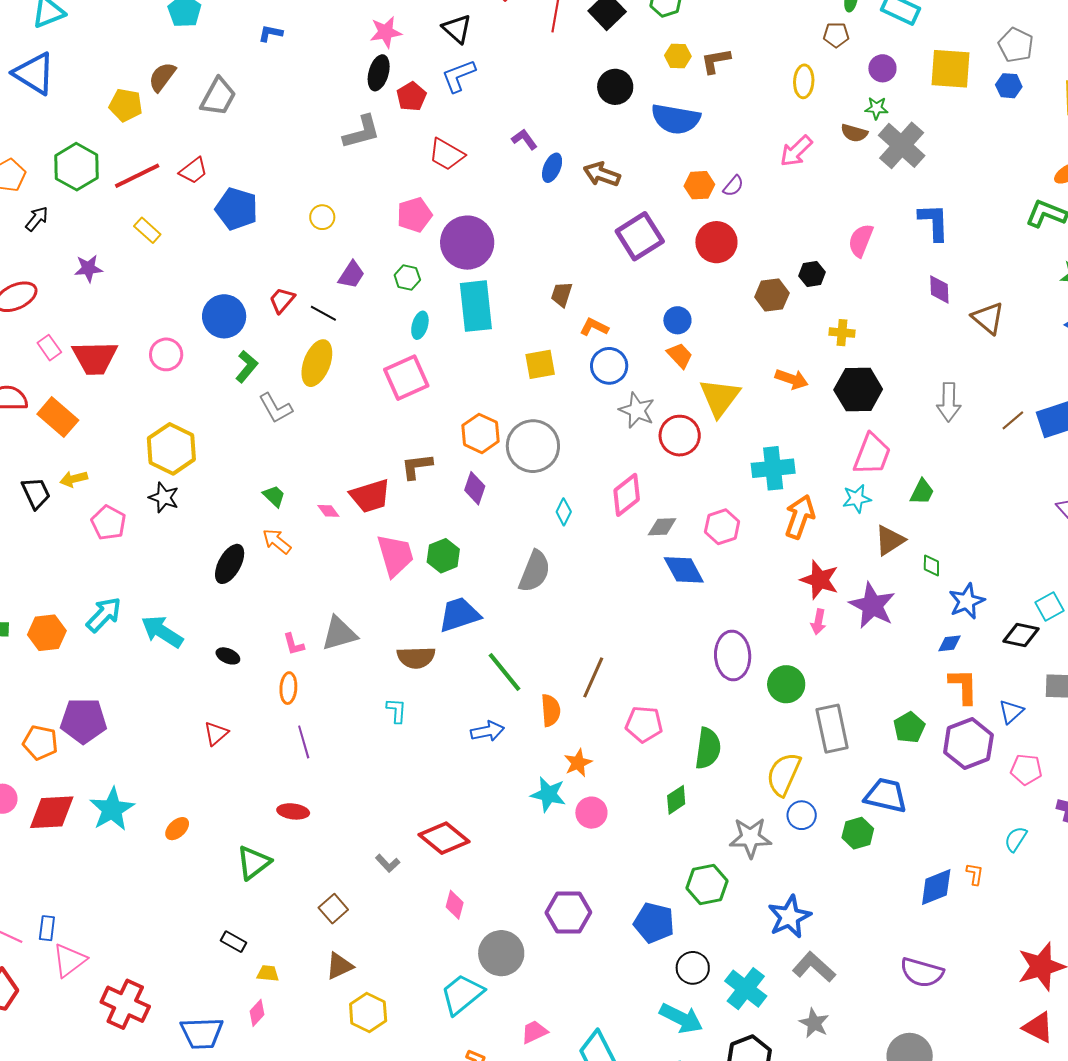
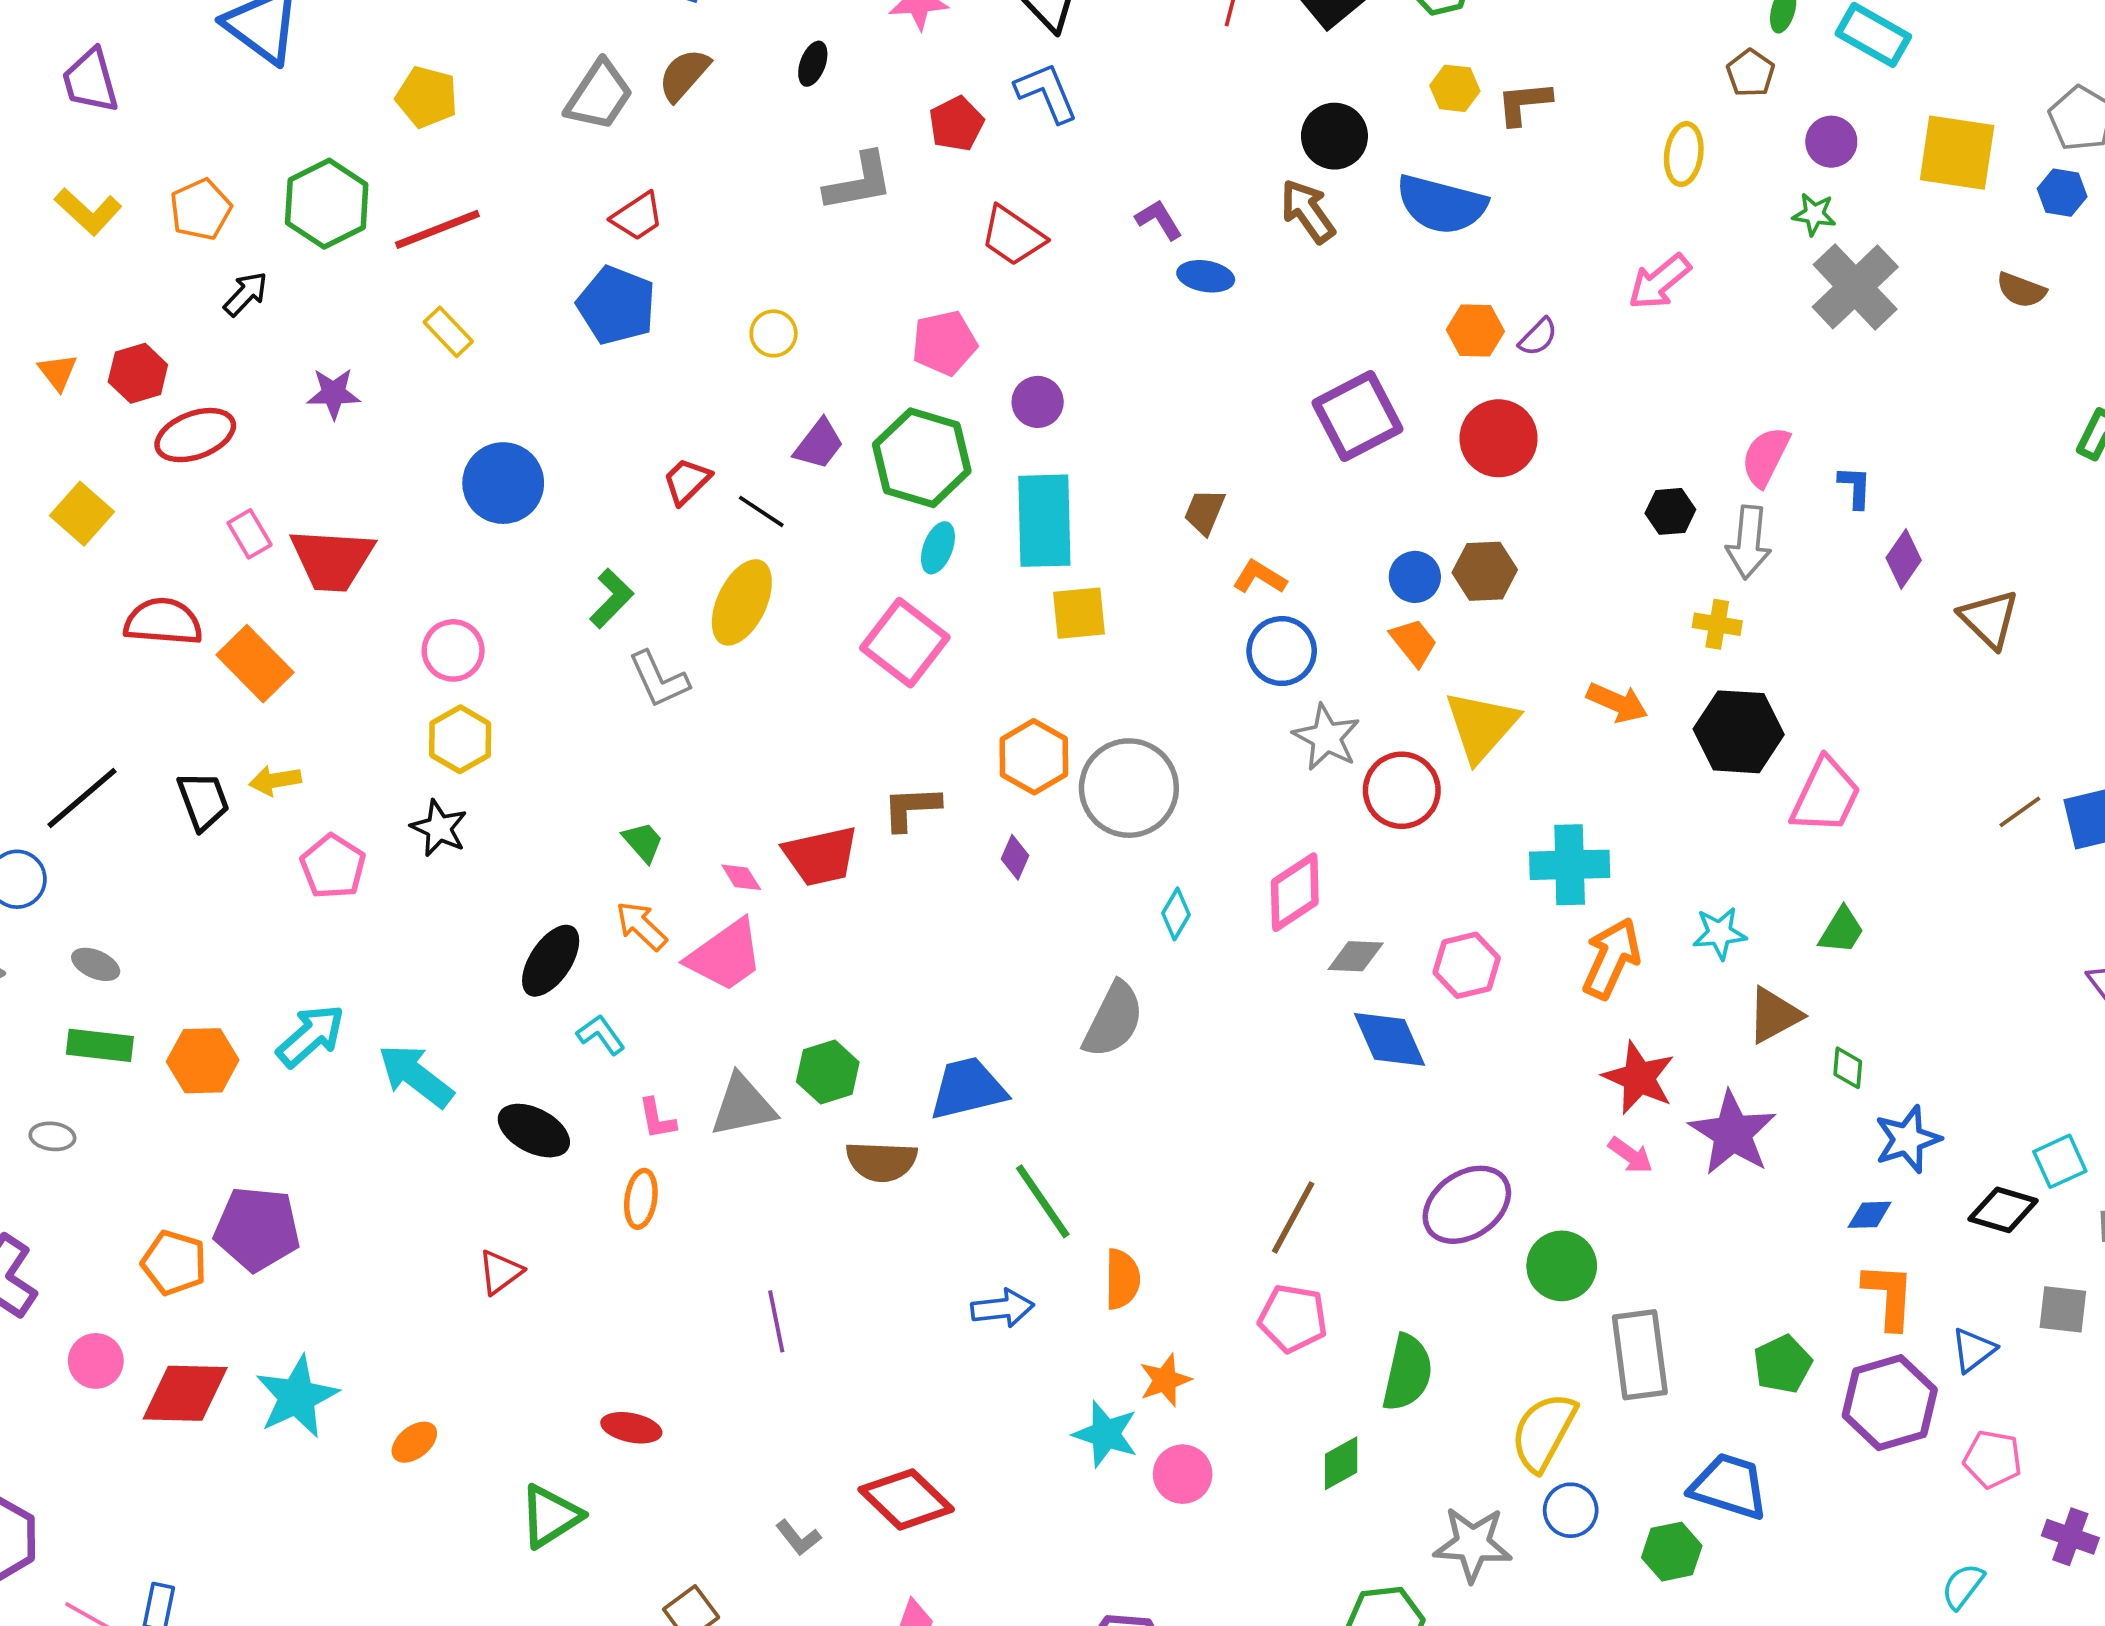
brown pentagon: (836, 35) -> (1751, 73), turned 30
black ellipse: (379, 73) -> (813, 64), moved, size x0.7
blue L-shape: (459, 76) -> (1047, 93), turned 84
brown semicircle: (162, 77) -> (684, 75), moved
brown semicircle: (854, 133) -> (2021, 290), moved
blue ellipse: (552, 168) -> (1206, 276), turned 72
red trapezoid: (193, 171) -> (637, 216), moved
brown arrow: (602, 174) -> (1308, 211), moved, turned 30
blue L-shape: (934, 222) -> (1855, 487), moved, size x0.6
purple circle: (467, 243) -> (1038, 402), size x0.5
green hexagon: (407, 278) -> (922, 458), size x2.0
purple diamond: (939, 289) -> (1904, 559), turned 32
brown hexagon: (772, 295) -> (1485, 571), moved
blue circle: (224, 316) -> (503, 483), moved
pink circle: (166, 354) -> (453, 650), moved
yellow square: (540, 364) -> (1079, 613), moved
pink square: (406, 378) -> (905, 643), turned -33
gray arrow: (949, 402) -> (1749, 542), moved
yellow hexagon: (171, 449) -> (460, 739), size x0.7
pink trapezoid: (872, 454) -> (1826, 796), moved
purple diamond: (475, 488) -> (1015, 857), size x0.7
pink trapezoid: (395, 555) -> (725, 956), moved, turned 66
green hexagon: (443, 556) -> (828, 1072), moved
pink arrow: (818, 622) -> (1631, 1155), turned -70
purple ellipse: (733, 655) -> (1467, 1205), turned 54
black ellipse: (228, 656) -> (534, 1131), size x1.6
brown line: (593, 677) -> (1293, 1217), moved
cyan L-shape: (396, 711) -> (601, 1035), moved, turned -44
purple line: (304, 742) -> (776, 1321), moved

